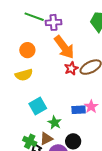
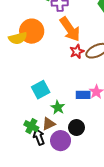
orange circle: (27, 50) -> (32, 31), size x1.5
yellow semicircle: (24, 75) -> (18, 38), moved

